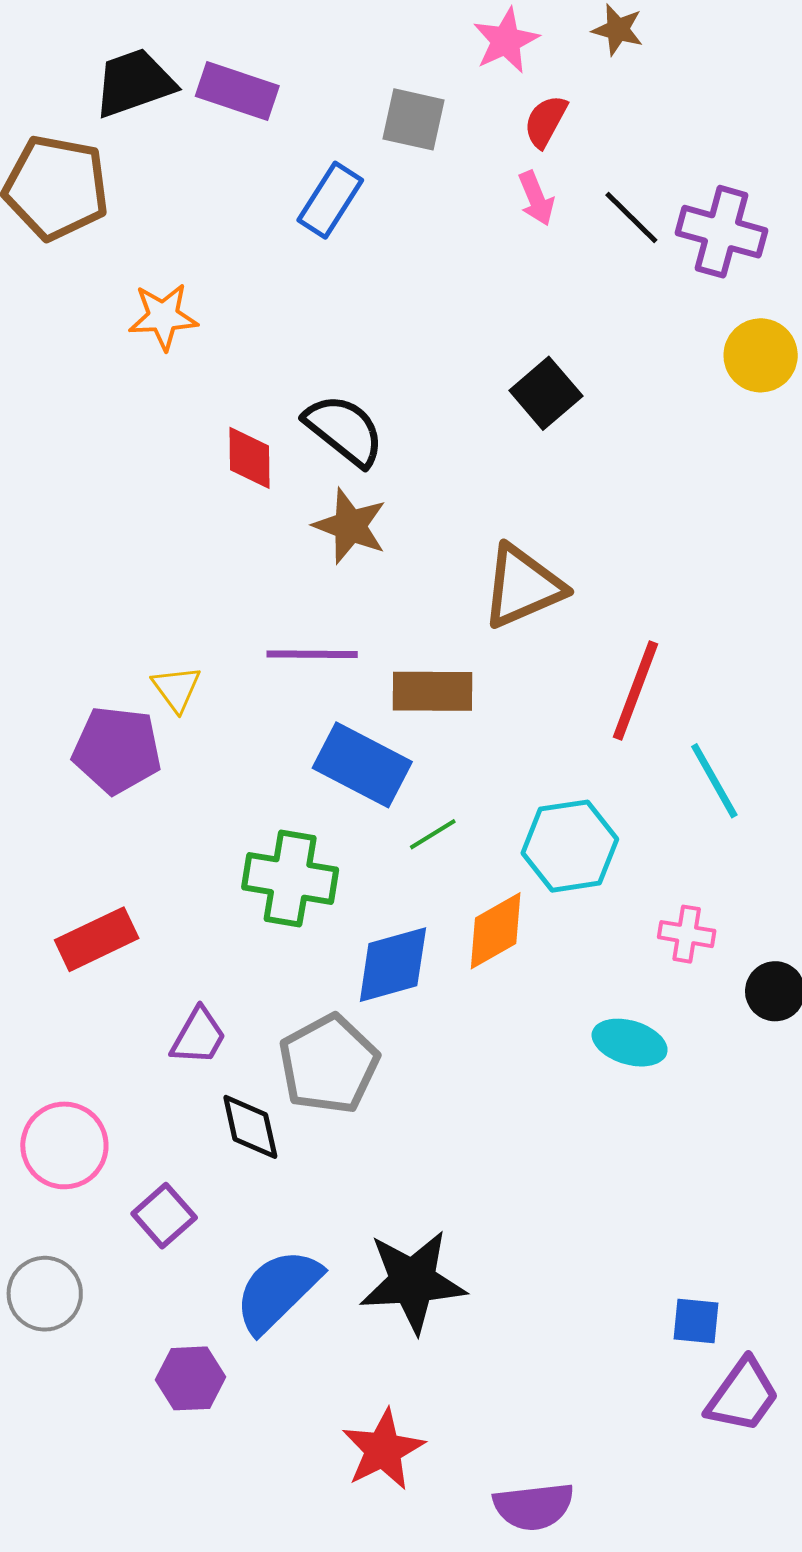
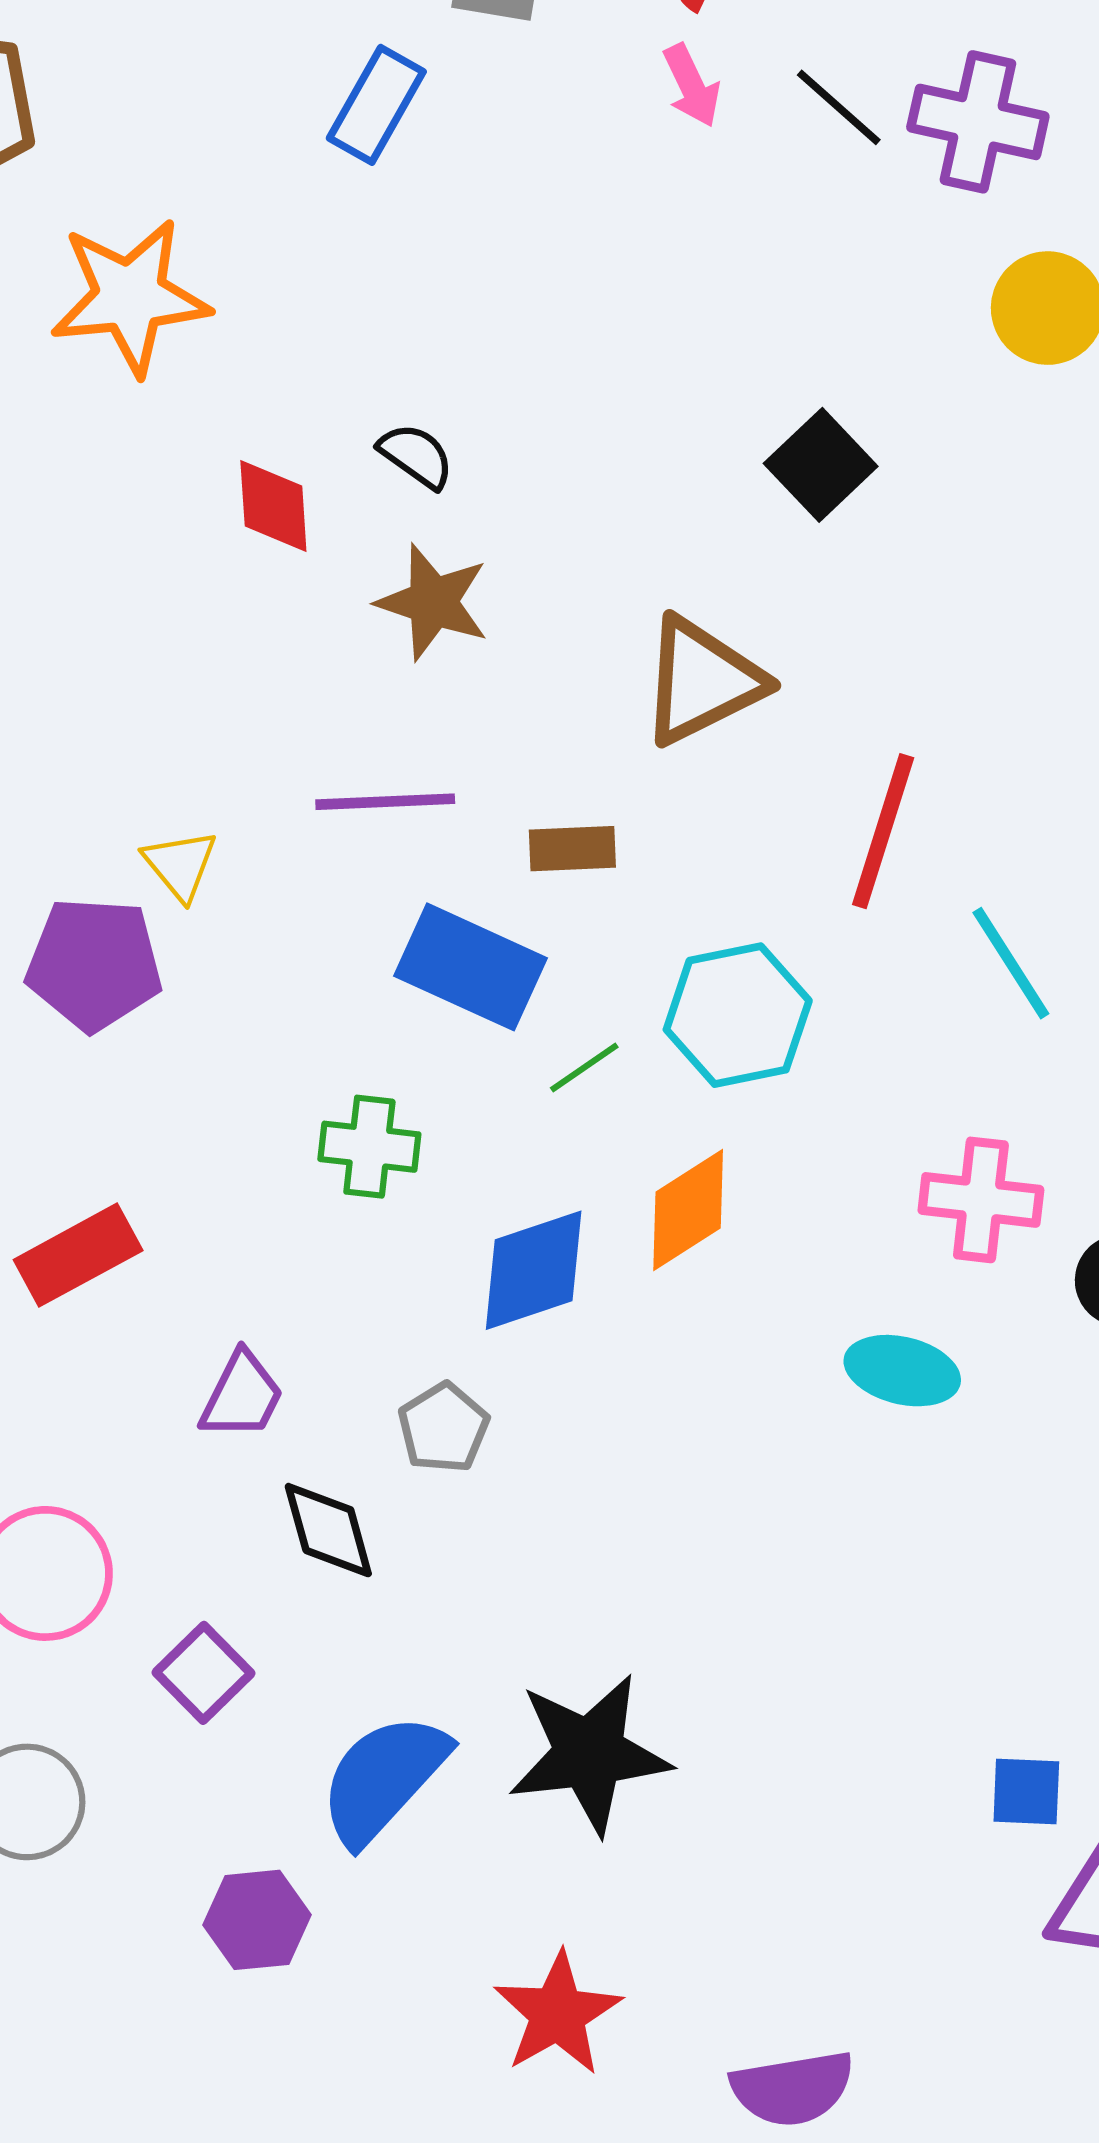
orange star: (163, 317) -> (130, 297), size x1.5
black square: (546, 393) -> (821, 465), moved
black semicircle: (344, 430) -> (416, 456), size x0.6
brown rectangle: (433, 691) -> (572, 849), size x0.7
cyan hexagon: (570, 846) -> (738, 1015), moved
green cross: (290, 879) -> (369, 1147), size x0.7
pink cross: (687, 934) -> (981, 1200), size x1.4
gray pentagon: (329, 1064) -> (443, 1428), size x0.6

